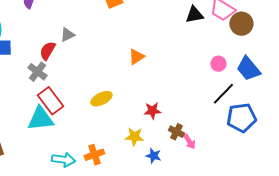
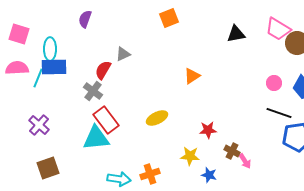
black triangle: (194, 15) -> (236, 34), moved
black line: (223, 94) -> (279, 113), turned 65

